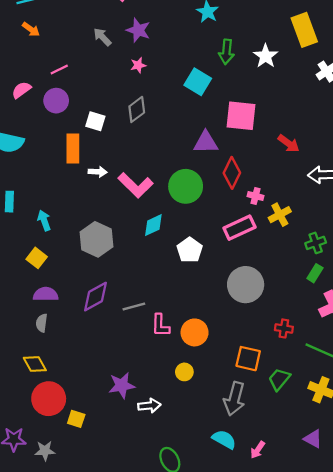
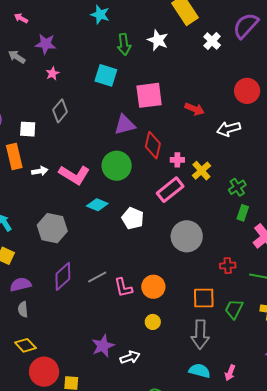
cyan diamond: (153, 225) -> (97, 205), turned 60

